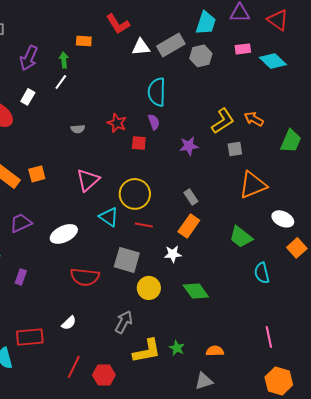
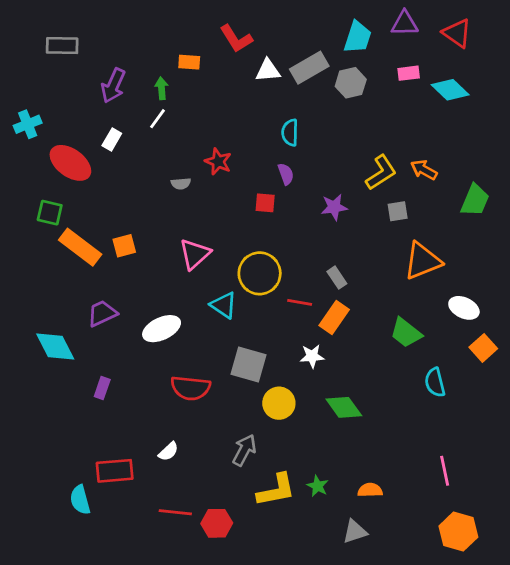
cyan semicircle: (157, 92) -> (290, 133), size x0.7
red star: (117, 123) -> (218, 162), moved
red line: (144, 225) -> (300, 302), moved
red line: (74, 367) -> (175, 512), turned 70

